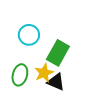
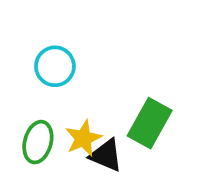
green rectangle: (58, 53) -> (150, 123), moved

